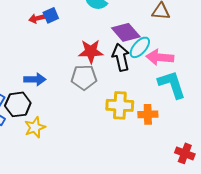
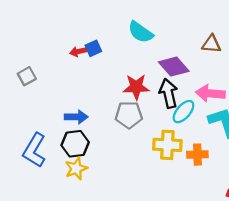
cyan ellipse: (140, 47) -> (183, 112), moved
black hexagon: (18, 104) -> (75, 144), moved

